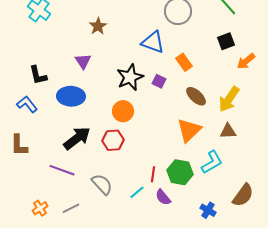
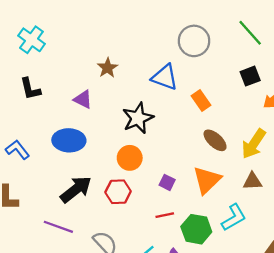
brown star: (98, 26) -> (107, 68), moved
purple triangle: (83, 61) -> (83, 99), turned -30
black L-shape: (38, 75) -> (30, 89), moved
purple square: (159, 81) -> (167, 182), moved
red line: (153, 174) -> (165, 215), moved, turned 70

